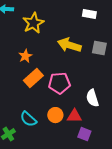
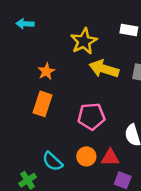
yellow star: (33, 23) -> (84, 41), moved
orange star: (25, 56) -> (46, 71), moved
orange rectangle: (33, 78) -> (43, 104), moved, turned -30

